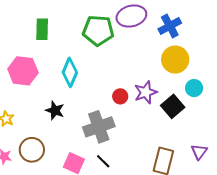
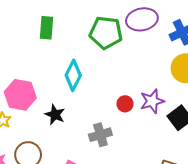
pink hexagon: (23, 71) -> (20, 95), moved
gray cross: (99, 127) -> (100, 135), size x0.7

